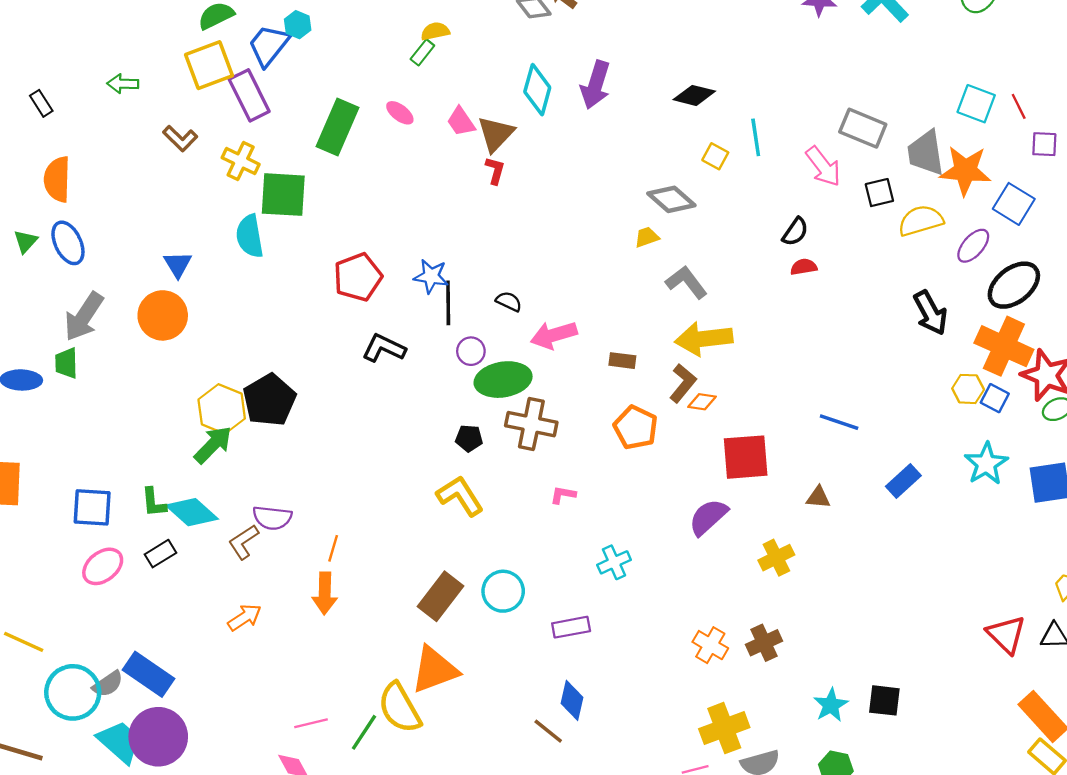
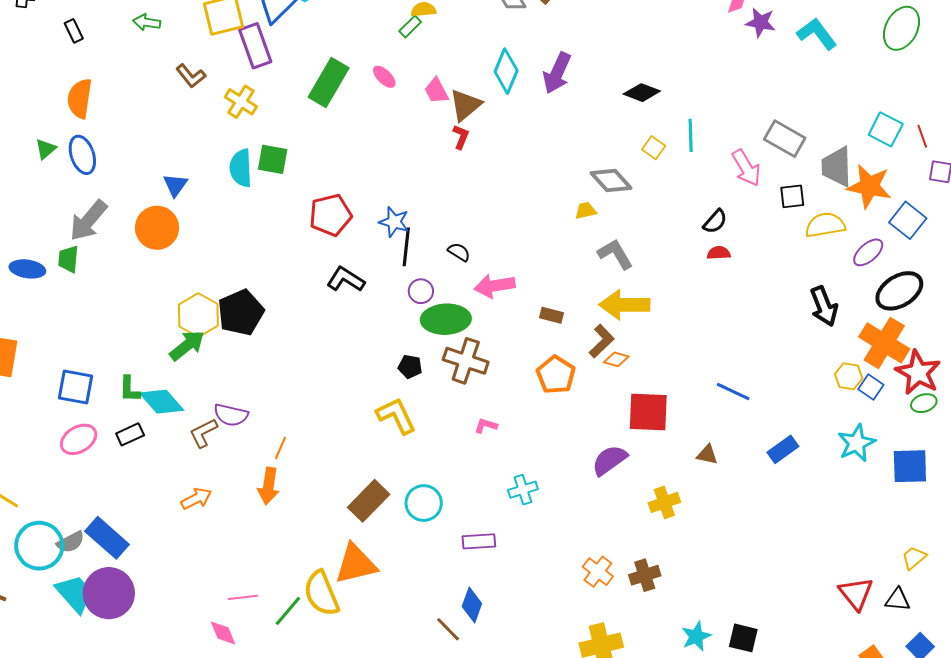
green square: (283, 195) -> (273, 159), moved, size x0.7

